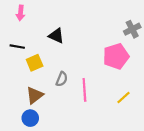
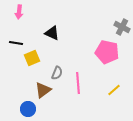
gray cross: (132, 29) -> (122, 27), turned -35
pink pentagon: (116, 56) -> (107, 52), turned 30
brown triangle: (35, 95) -> (43, 90), moved

